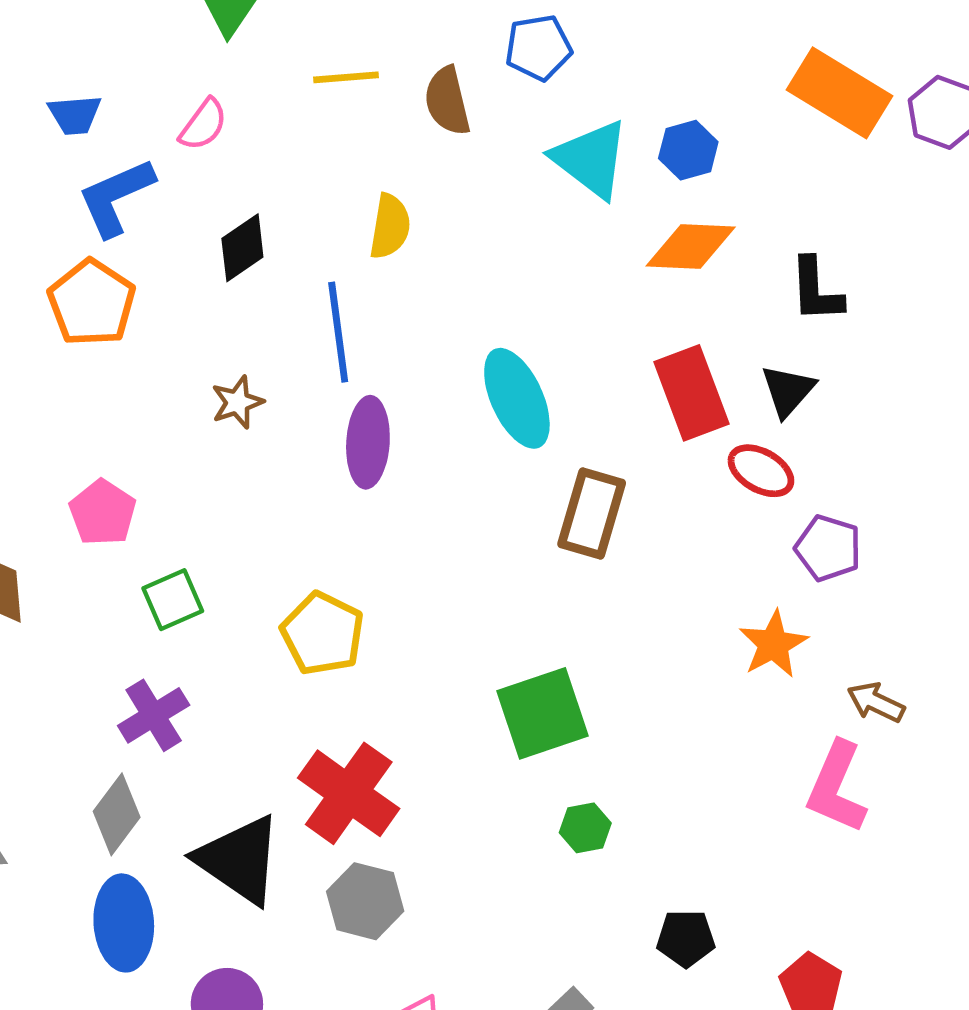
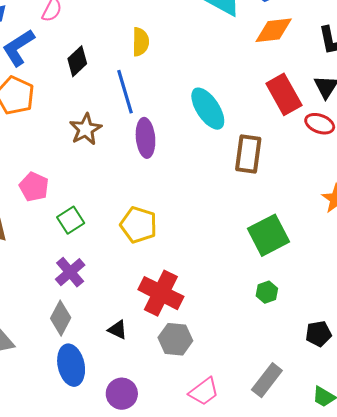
brown star: (237, 402) -> (86, 129), size x1.4
green square: (542, 713) -> (268, 235), moved
black triangle: (239, 860) -> (117, 330), size x0.5

